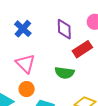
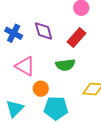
purple diamond: (64, 29) -> (44, 31), moved
orange circle: (27, 89) -> (41, 89), moved

